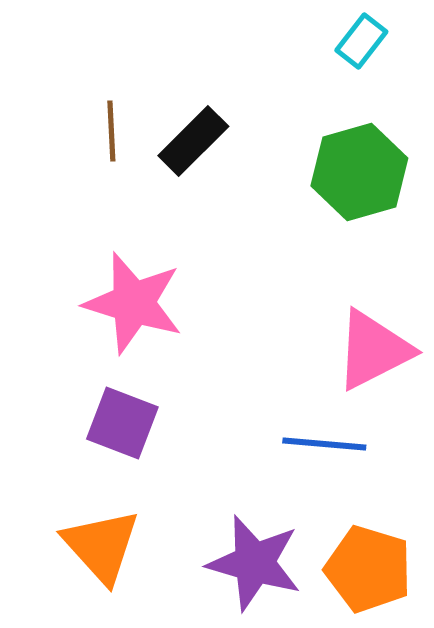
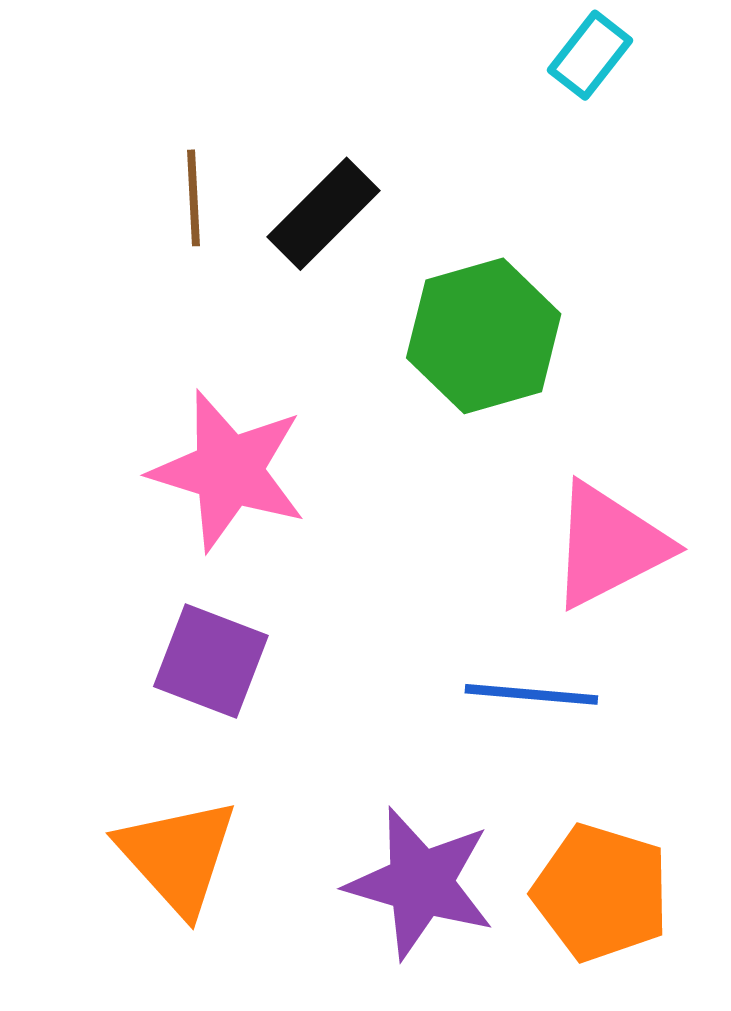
green hexagon: (359, 172) -> (484, 336), moved

